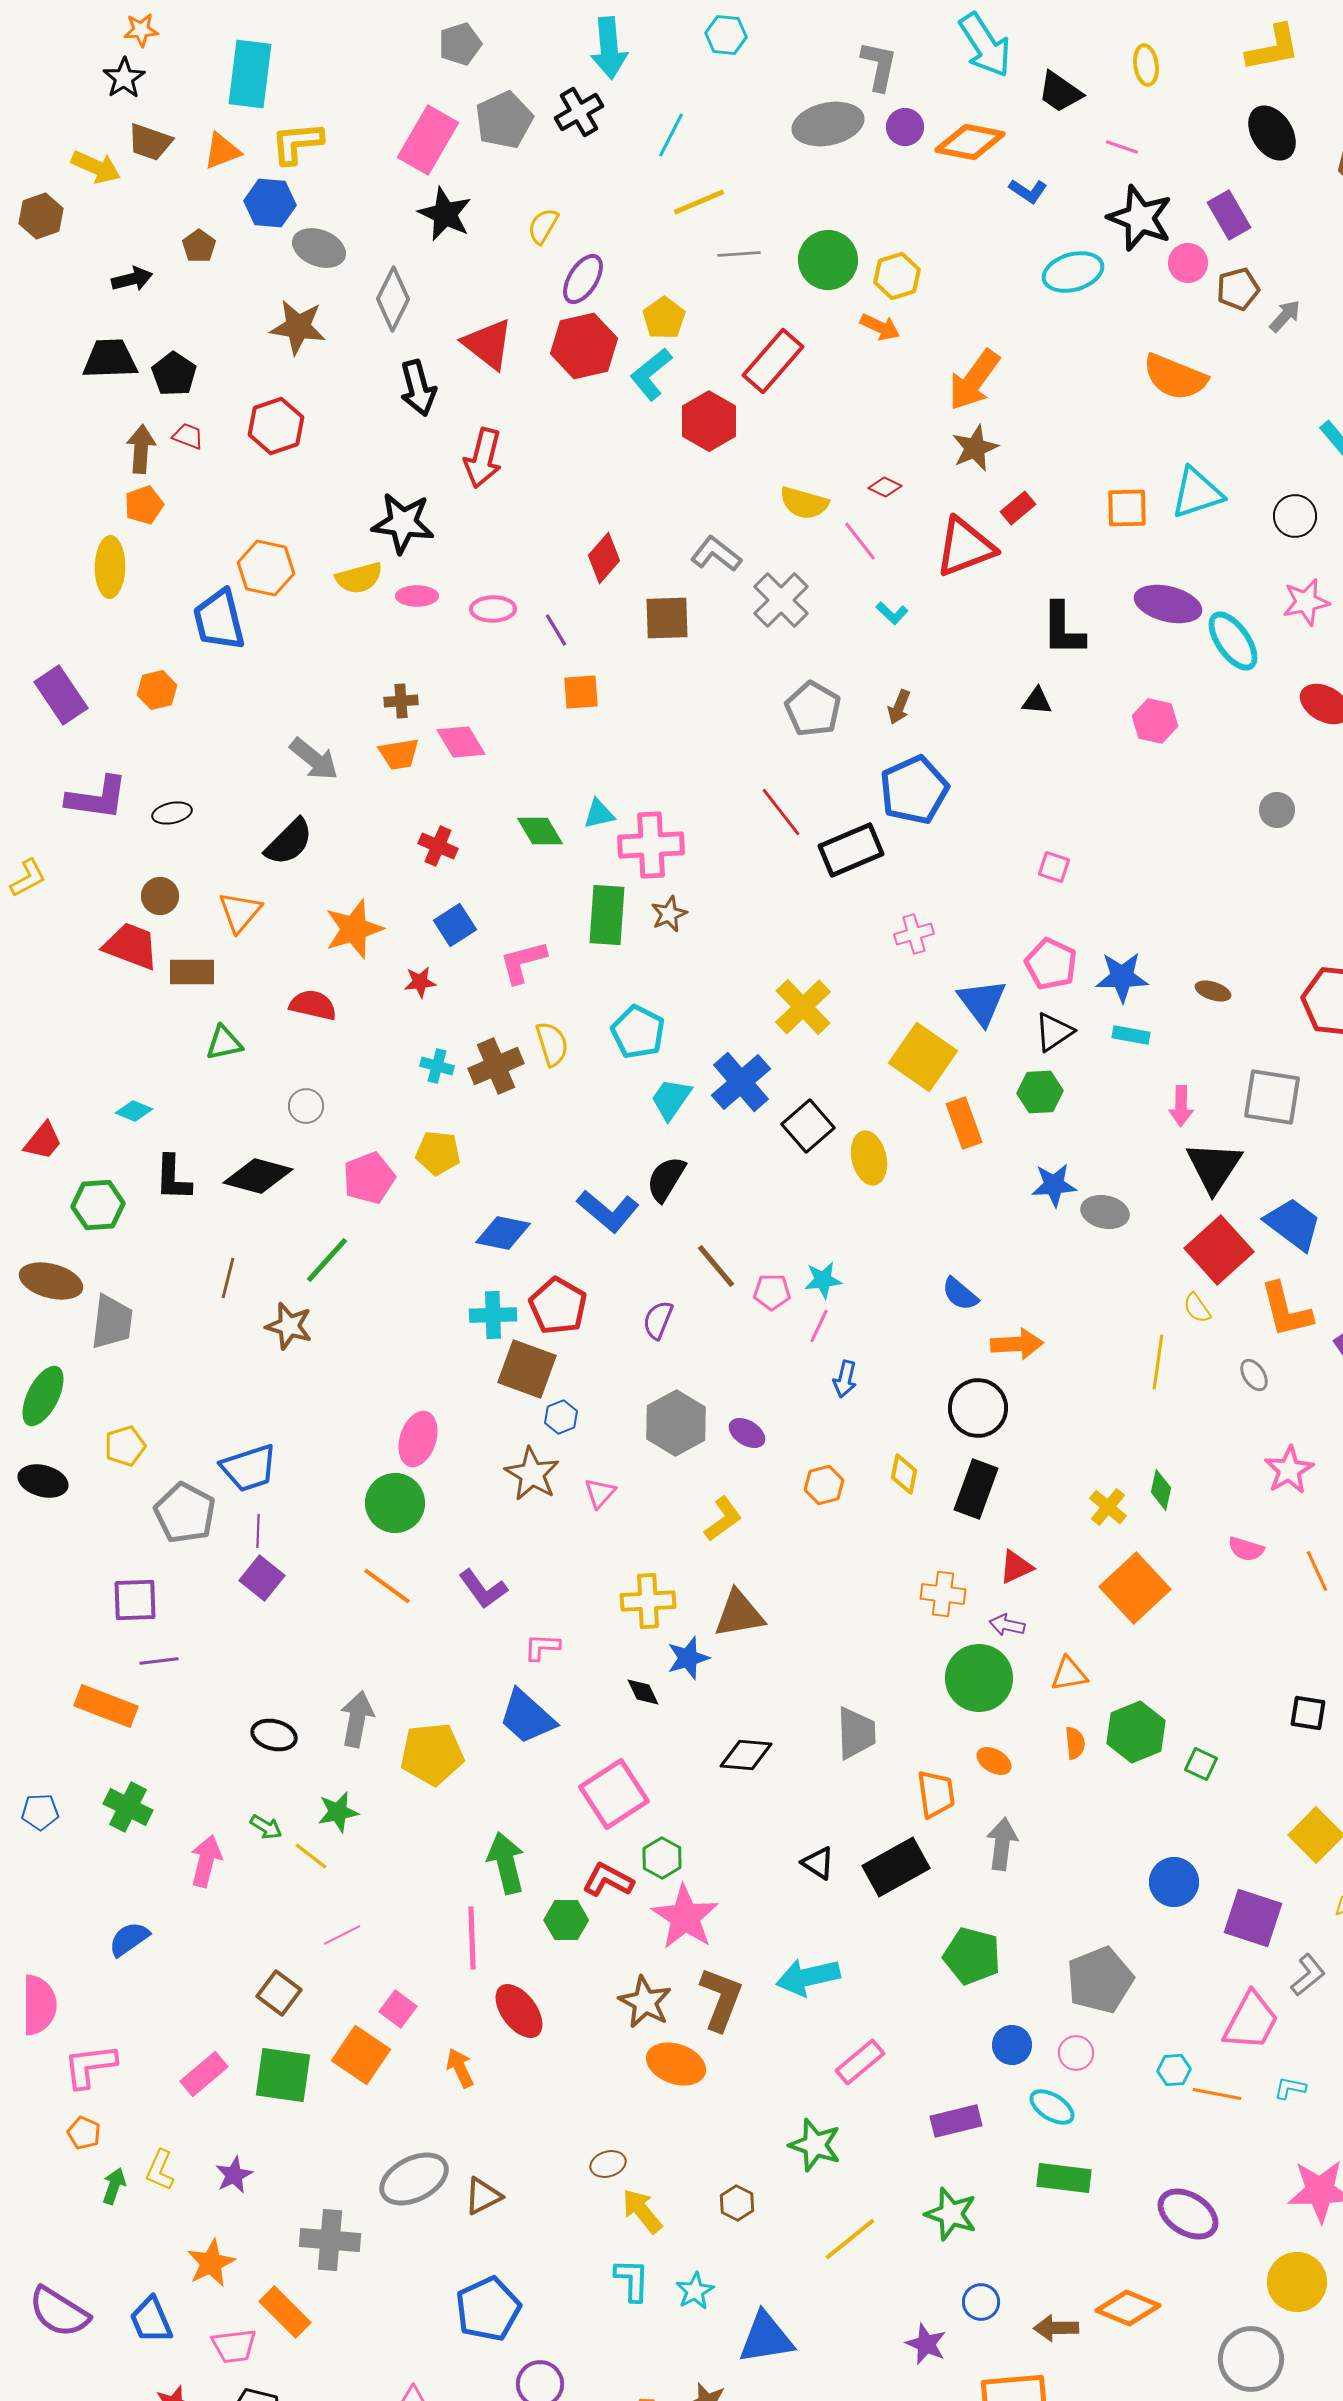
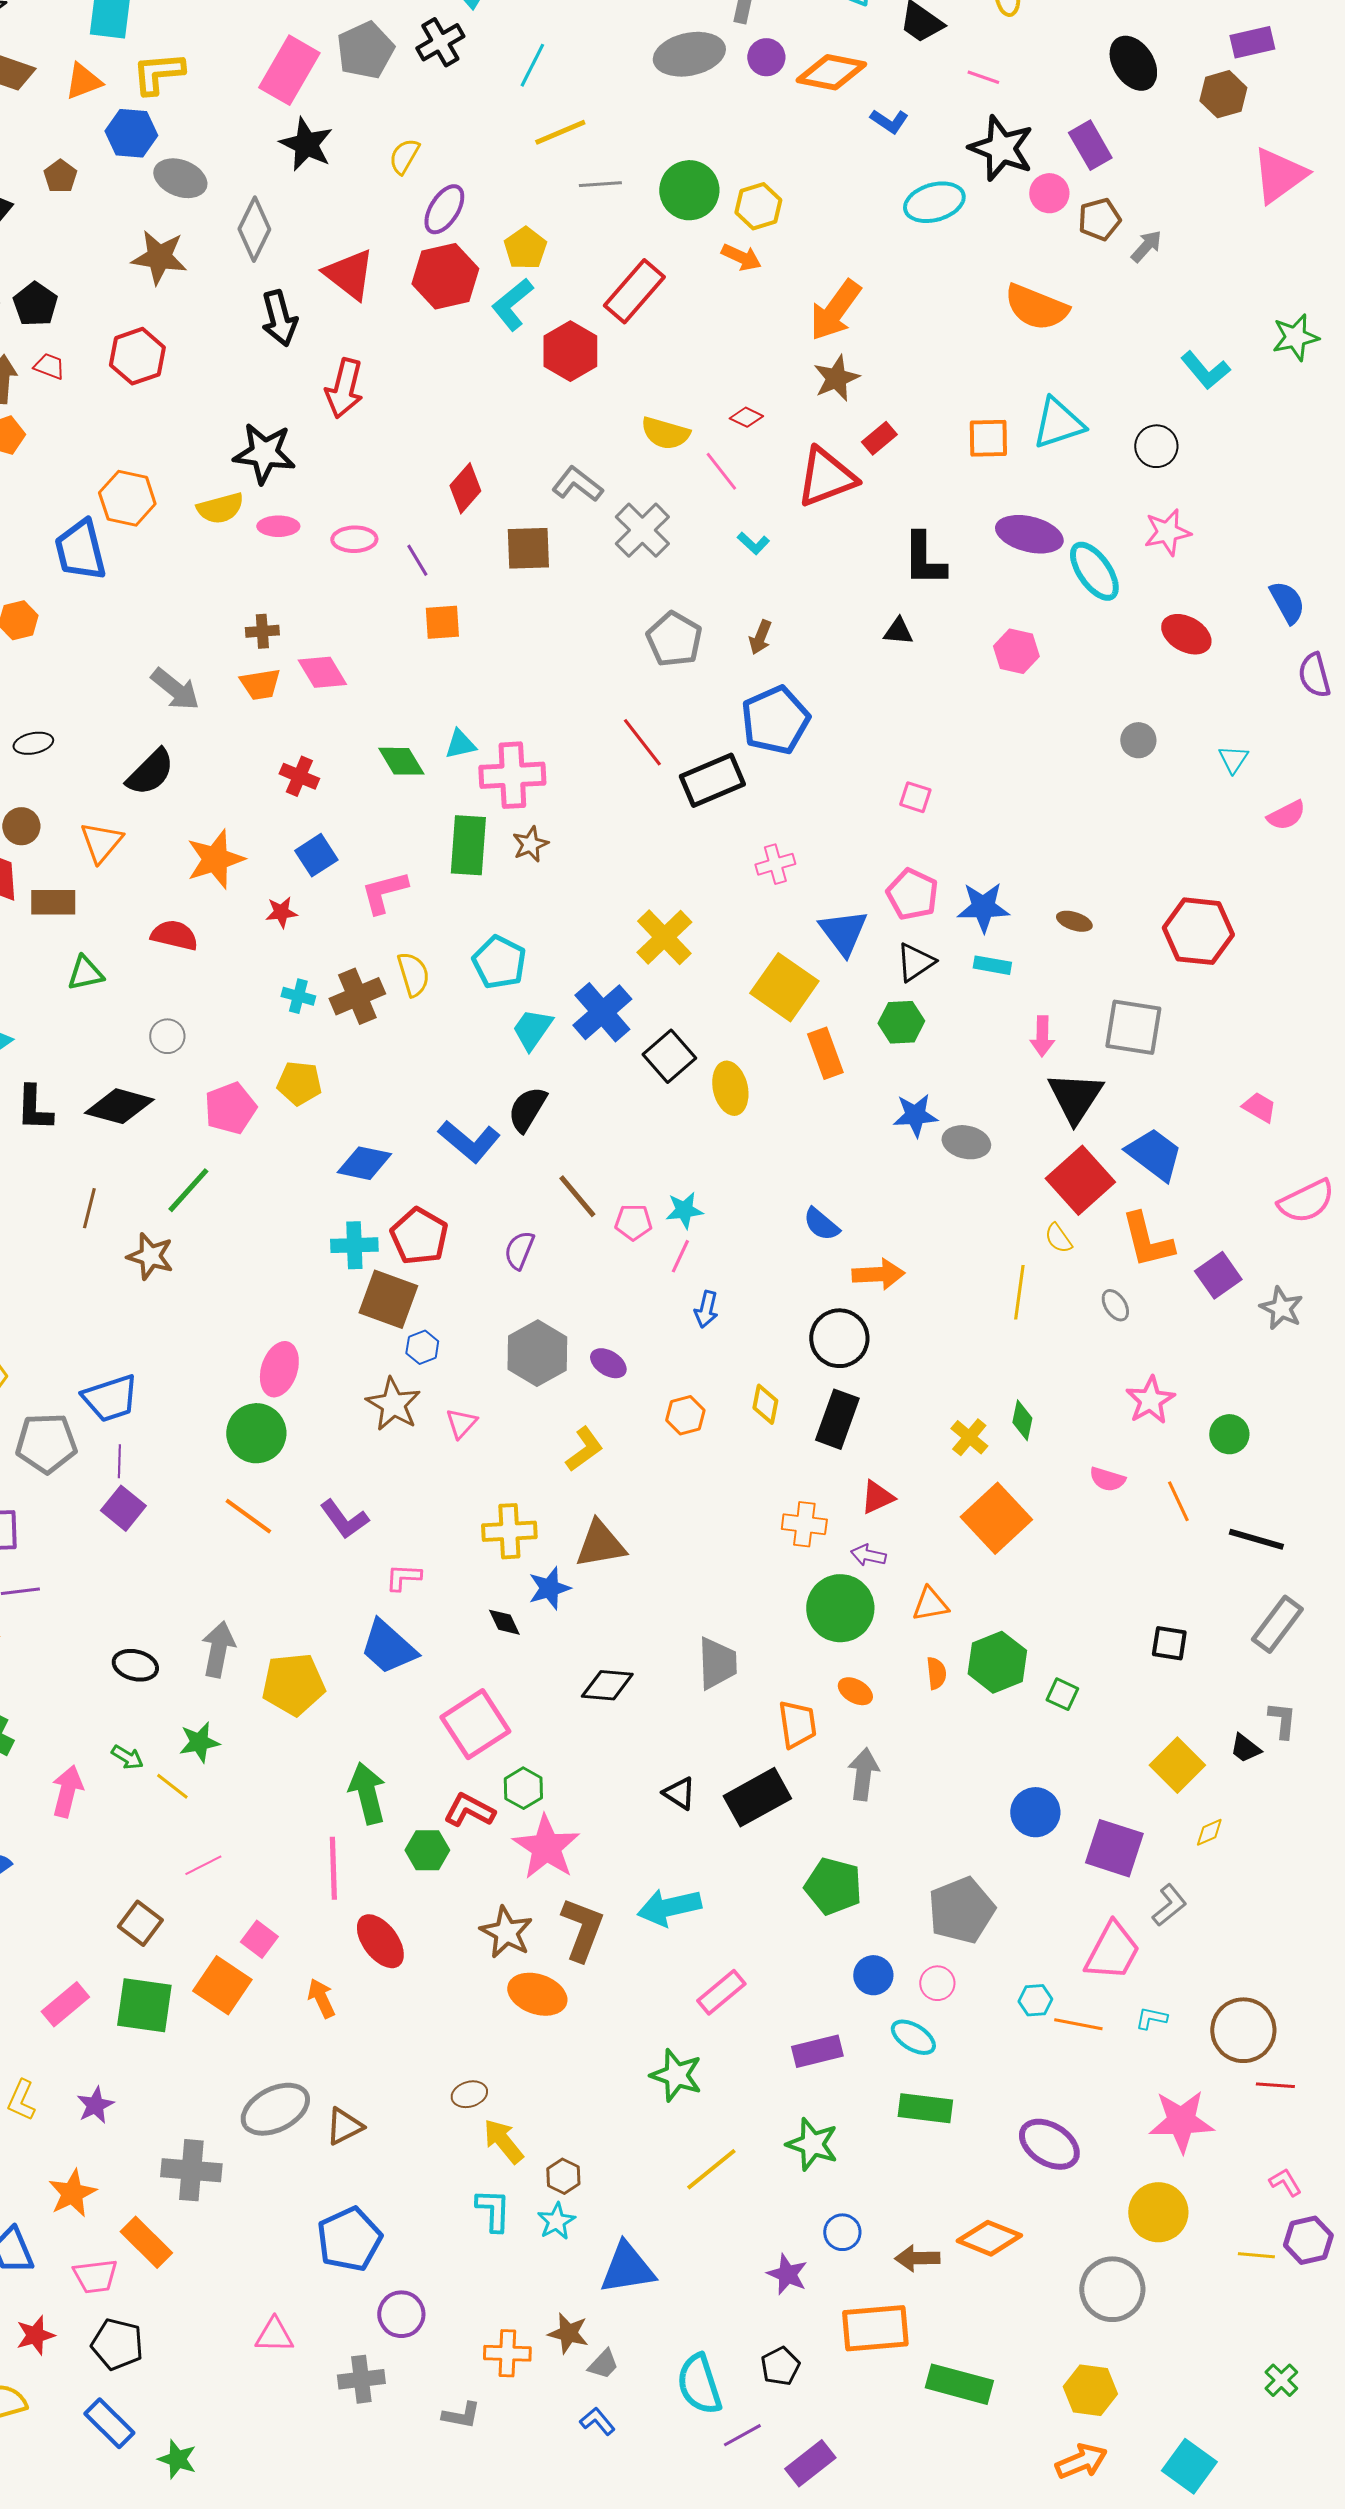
gray pentagon: (185, 1513) -> (46, 1443), turned -30
brown hexagon: (737, 2203) -> (563, 2176), moved

